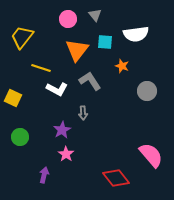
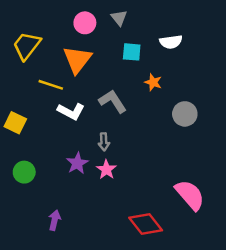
white semicircle: (136, 34) -> (171, 42), size x0.7
orange triangle: (77, 50) -> (77, 60), moved
pink star: (66, 154) -> (106, 170), moved

